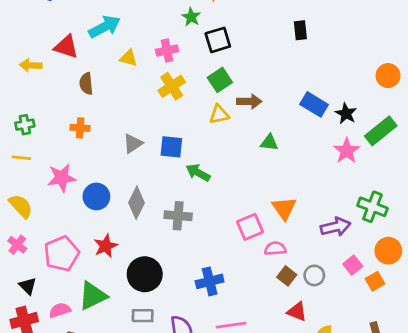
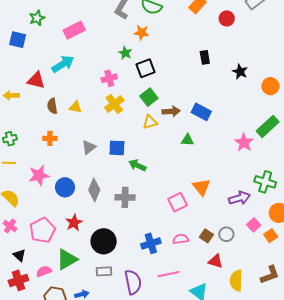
yellow triangle: (128, 58) -> (75, 107), moved
blue rectangle: (314, 104) -> (201, 112), moved
black star: (346, 114) -> (240, 72), moved
pink semicircle: (275, 249) -> (181, 239), moved

